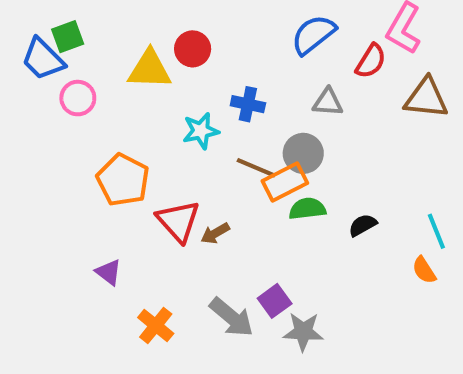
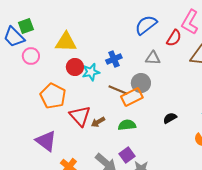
red circle: (193, 49) -> (75, 67), moved
blue cross: (248, 104) -> (114, 59), turned -35
green semicircle: (307, 209) -> (127, 125), moved
purple triangle: (109, 272) -> (46, 141), size x1.6

